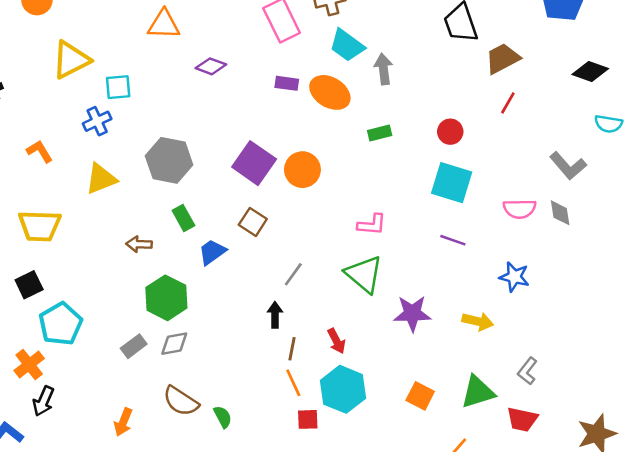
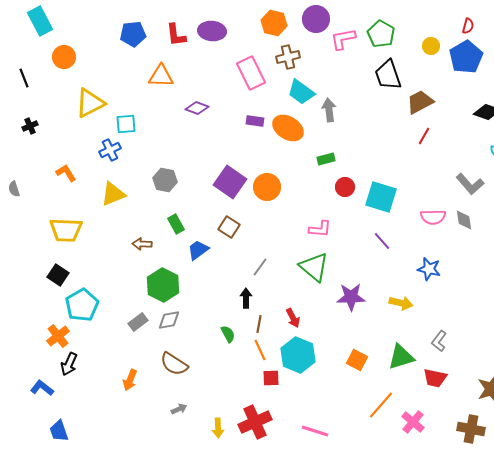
red circle: (450, 132) -> (345, 187), moved
gray hexagon: (169, 160) -> (165, 180), size x0.7
purple line: (453, 240) -> (382, 241), turned 30
black square: (29, 285) -> (58, 275), turned -30
green semicircle: (223, 417) -> (228, 334), moved

